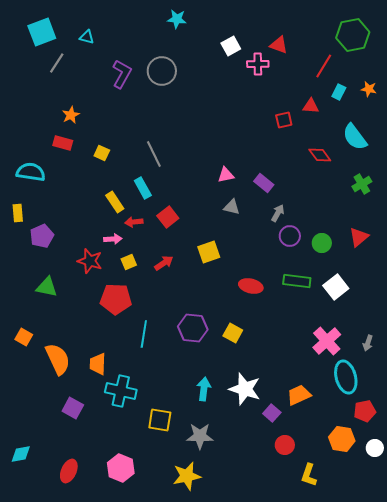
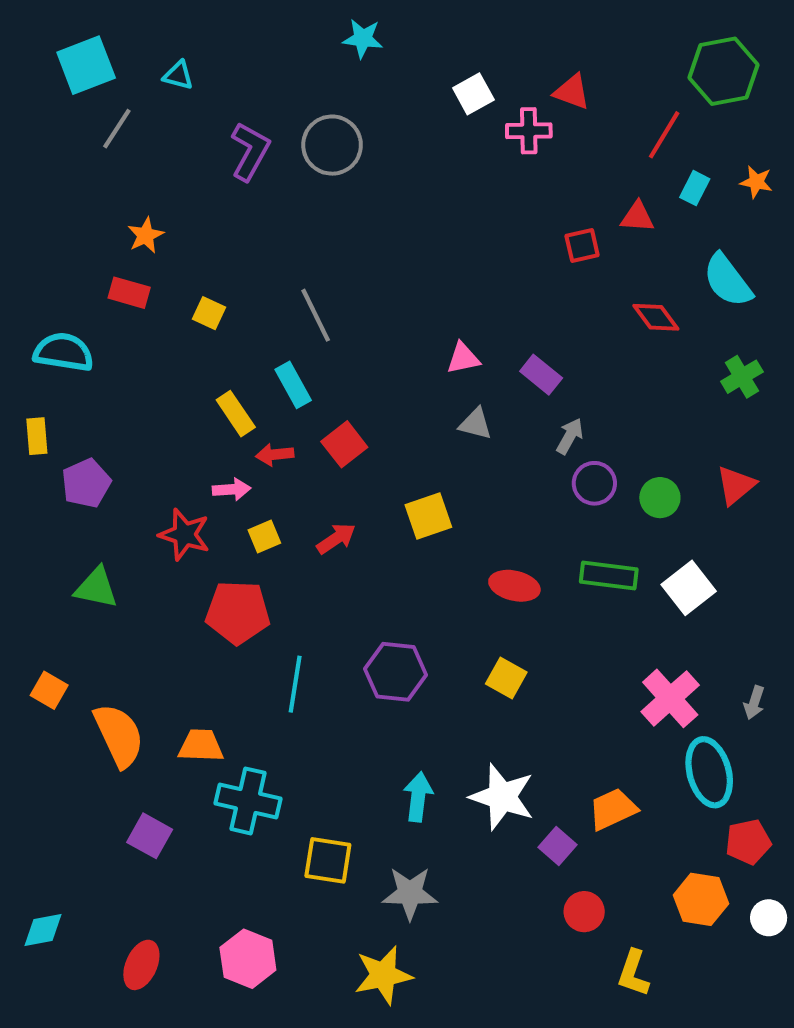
yellow square: (233, 333) -> (506, 678), moved
orange trapezoid: (98, 364) -> (201, 746), turned 90

